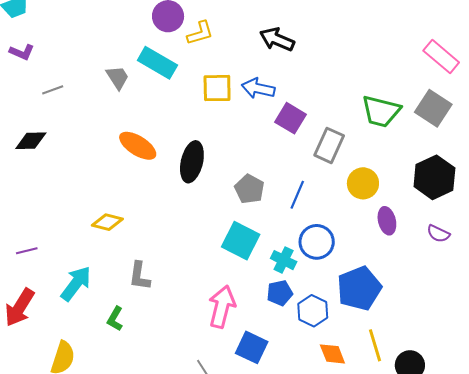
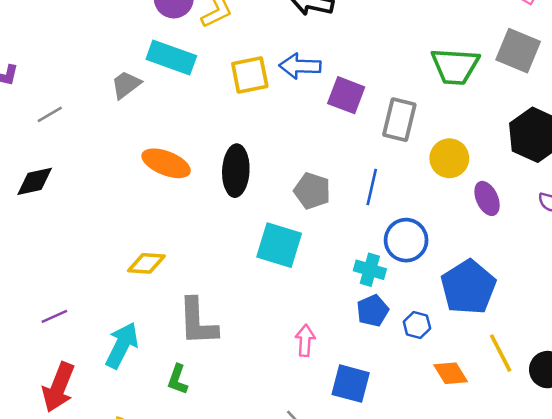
gray trapezoid: (118, 77) -> (126, 85), turned -84
cyan square: (241, 241) -> (279, 245), moved
gray L-shape: (139, 276) -> (198, 322), size x1.4
pink arrow: (222, 307) -> (305, 341), size x0.6
blue hexagon: (313, 311) -> (417, 325), size x0.7

